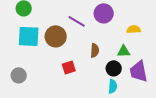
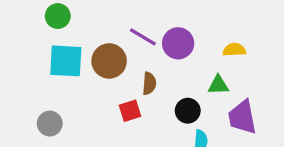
purple circle: (104, 13) -> (178, 43), moved
brown semicircle: (95, 50) -> (149, 83), moved
black circle: (114, 68) -> (188, 111), moved

